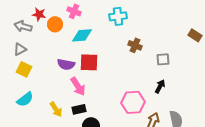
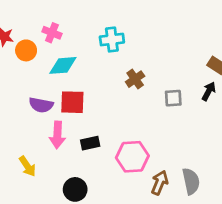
brown cross: (135, 45) -> (135, 79), turned 32
pink arrow: (78, 86) -> (57, 135), turned 36
black arrow: (160, 86) -> (209, 91), moved
black rectangle: (79, 109) -> (90, 143), moved

